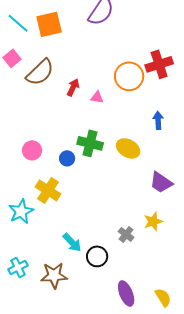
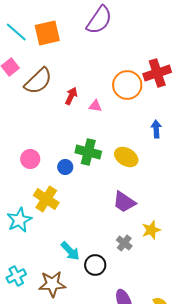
purple trapezoid: (161, 182) -> (124, 202), moved

